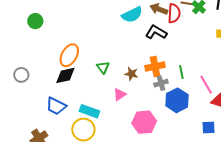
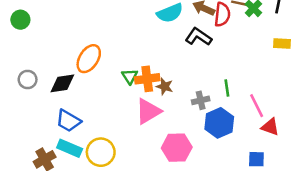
green circle: (35, 21) -> (20, 20), moved
orange cross: (155, 66) -> (147, 79), moved
black diamond: (65, 75) -> (62, 83), moved
pink triangle: (120, 94) -> (148, 111), size x1.6
cyan rectangle: (89, 111) -> (70, 148), moved

